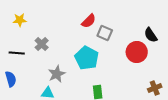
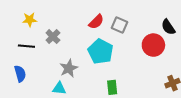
yellow star: (20, 20) -> (30, 20), moved
red semicircle: (89, 21) -> (96, 22), moved

